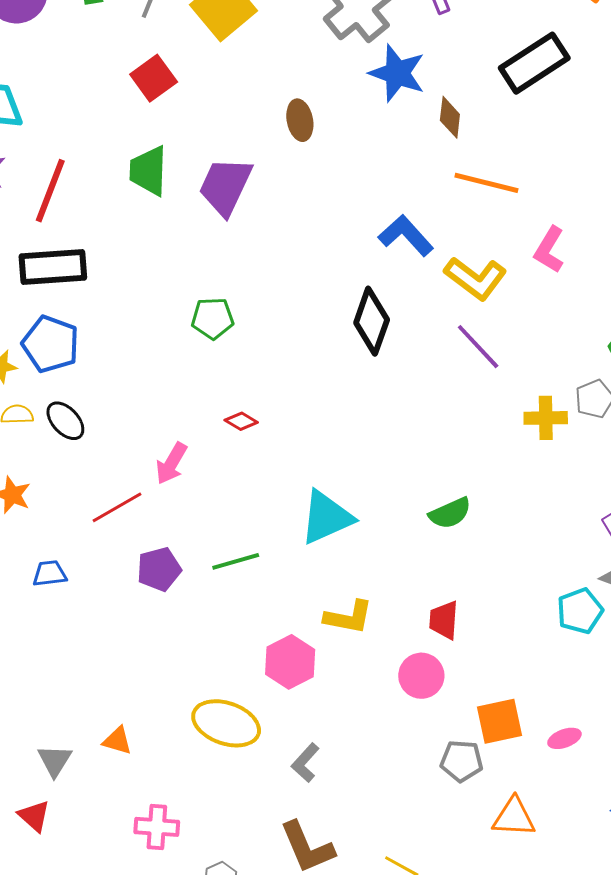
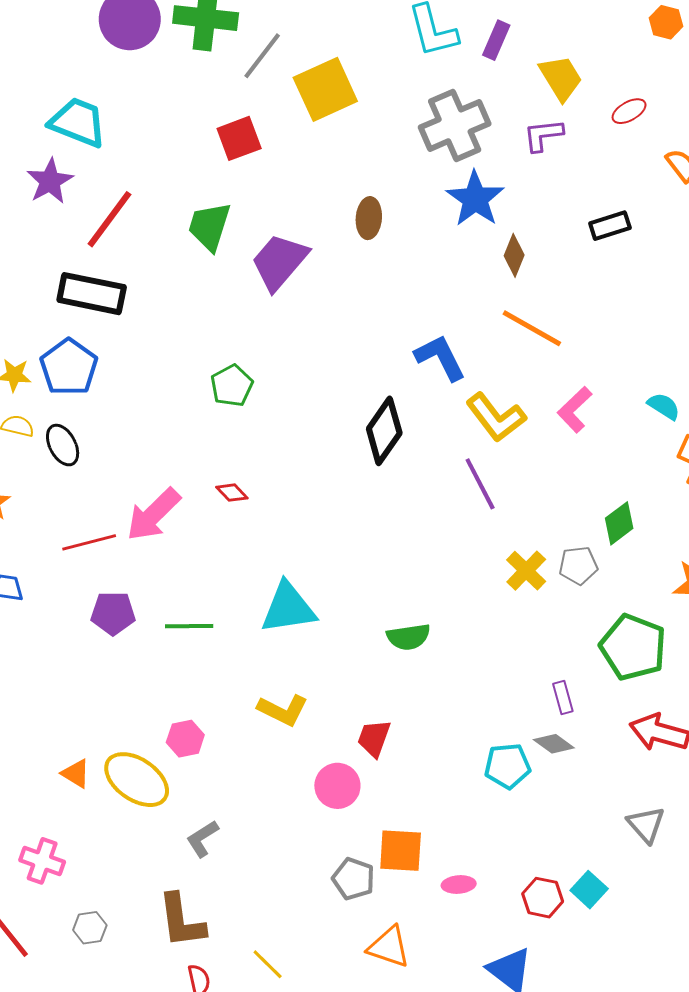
black rectangle: (534, 63) -> (610, 226), size x0.6
green pentagon: (213, 318) -> (232, 386), turned 30
yellow cross: (546, 418) -> (526, 571), turned 30
pink arrow: (171, 463) -> (153, 514), size x1.4
pink hexagon: (290, 662) -> (185, 739), moved, size x0.7
orange triangle: (117, 741) -> (76, 774), moved

